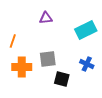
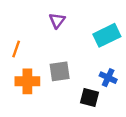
purple triangle: (46, 18) -> (57, 20), turned -48
black square: (62, 79) -> (89, 97), moved

